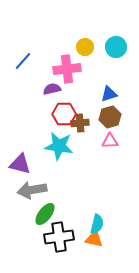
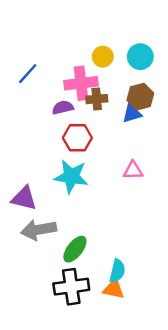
brown hexagon: (110, 117) -> (140, 97), moved
brown cross: (80, 123) -> (97, 99), moved
green ellipse: (45, 214) -> (75, 249), moved

